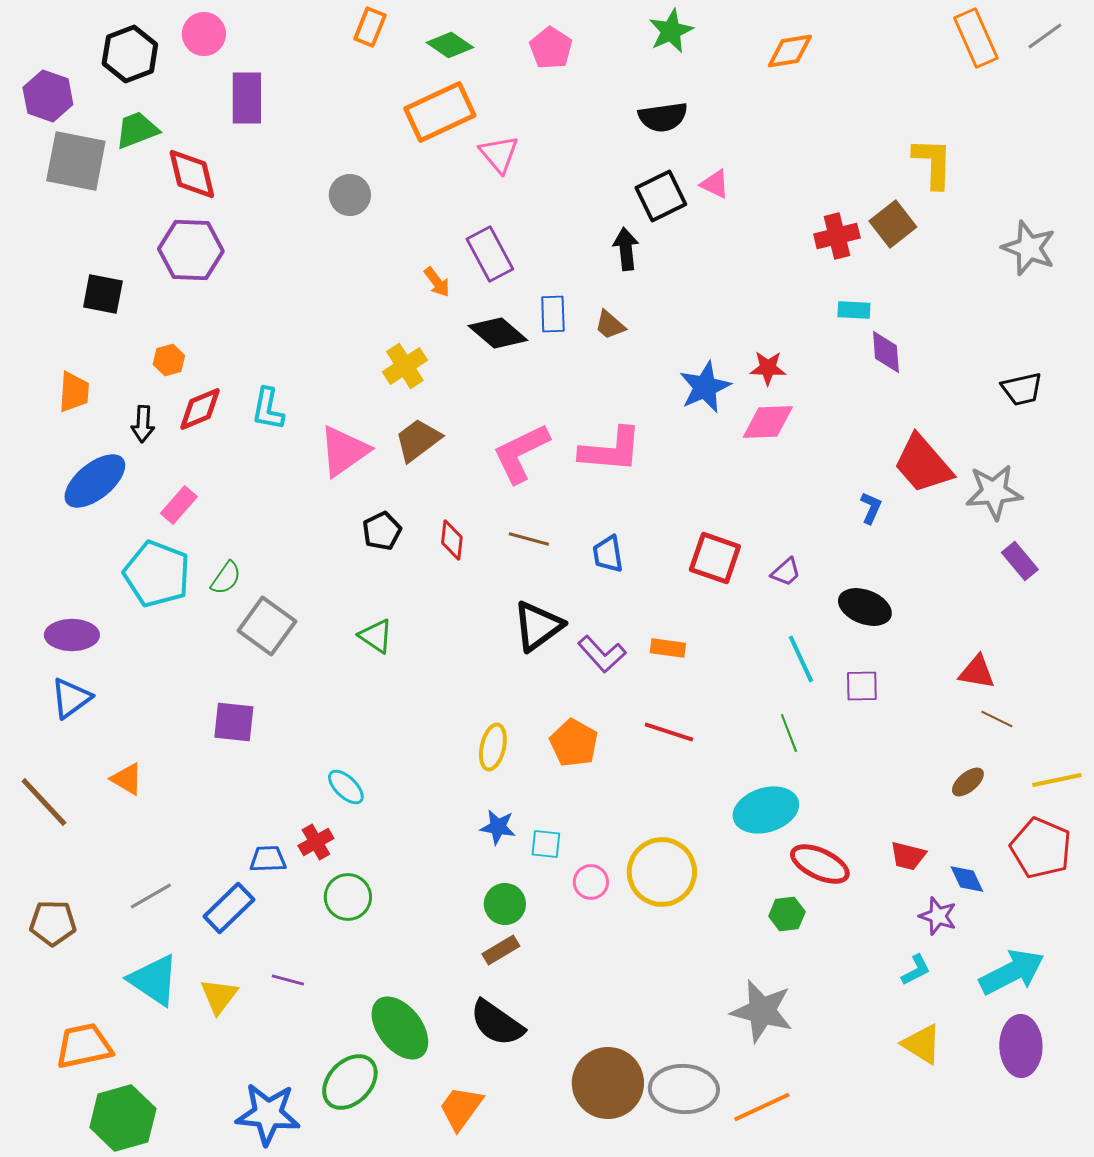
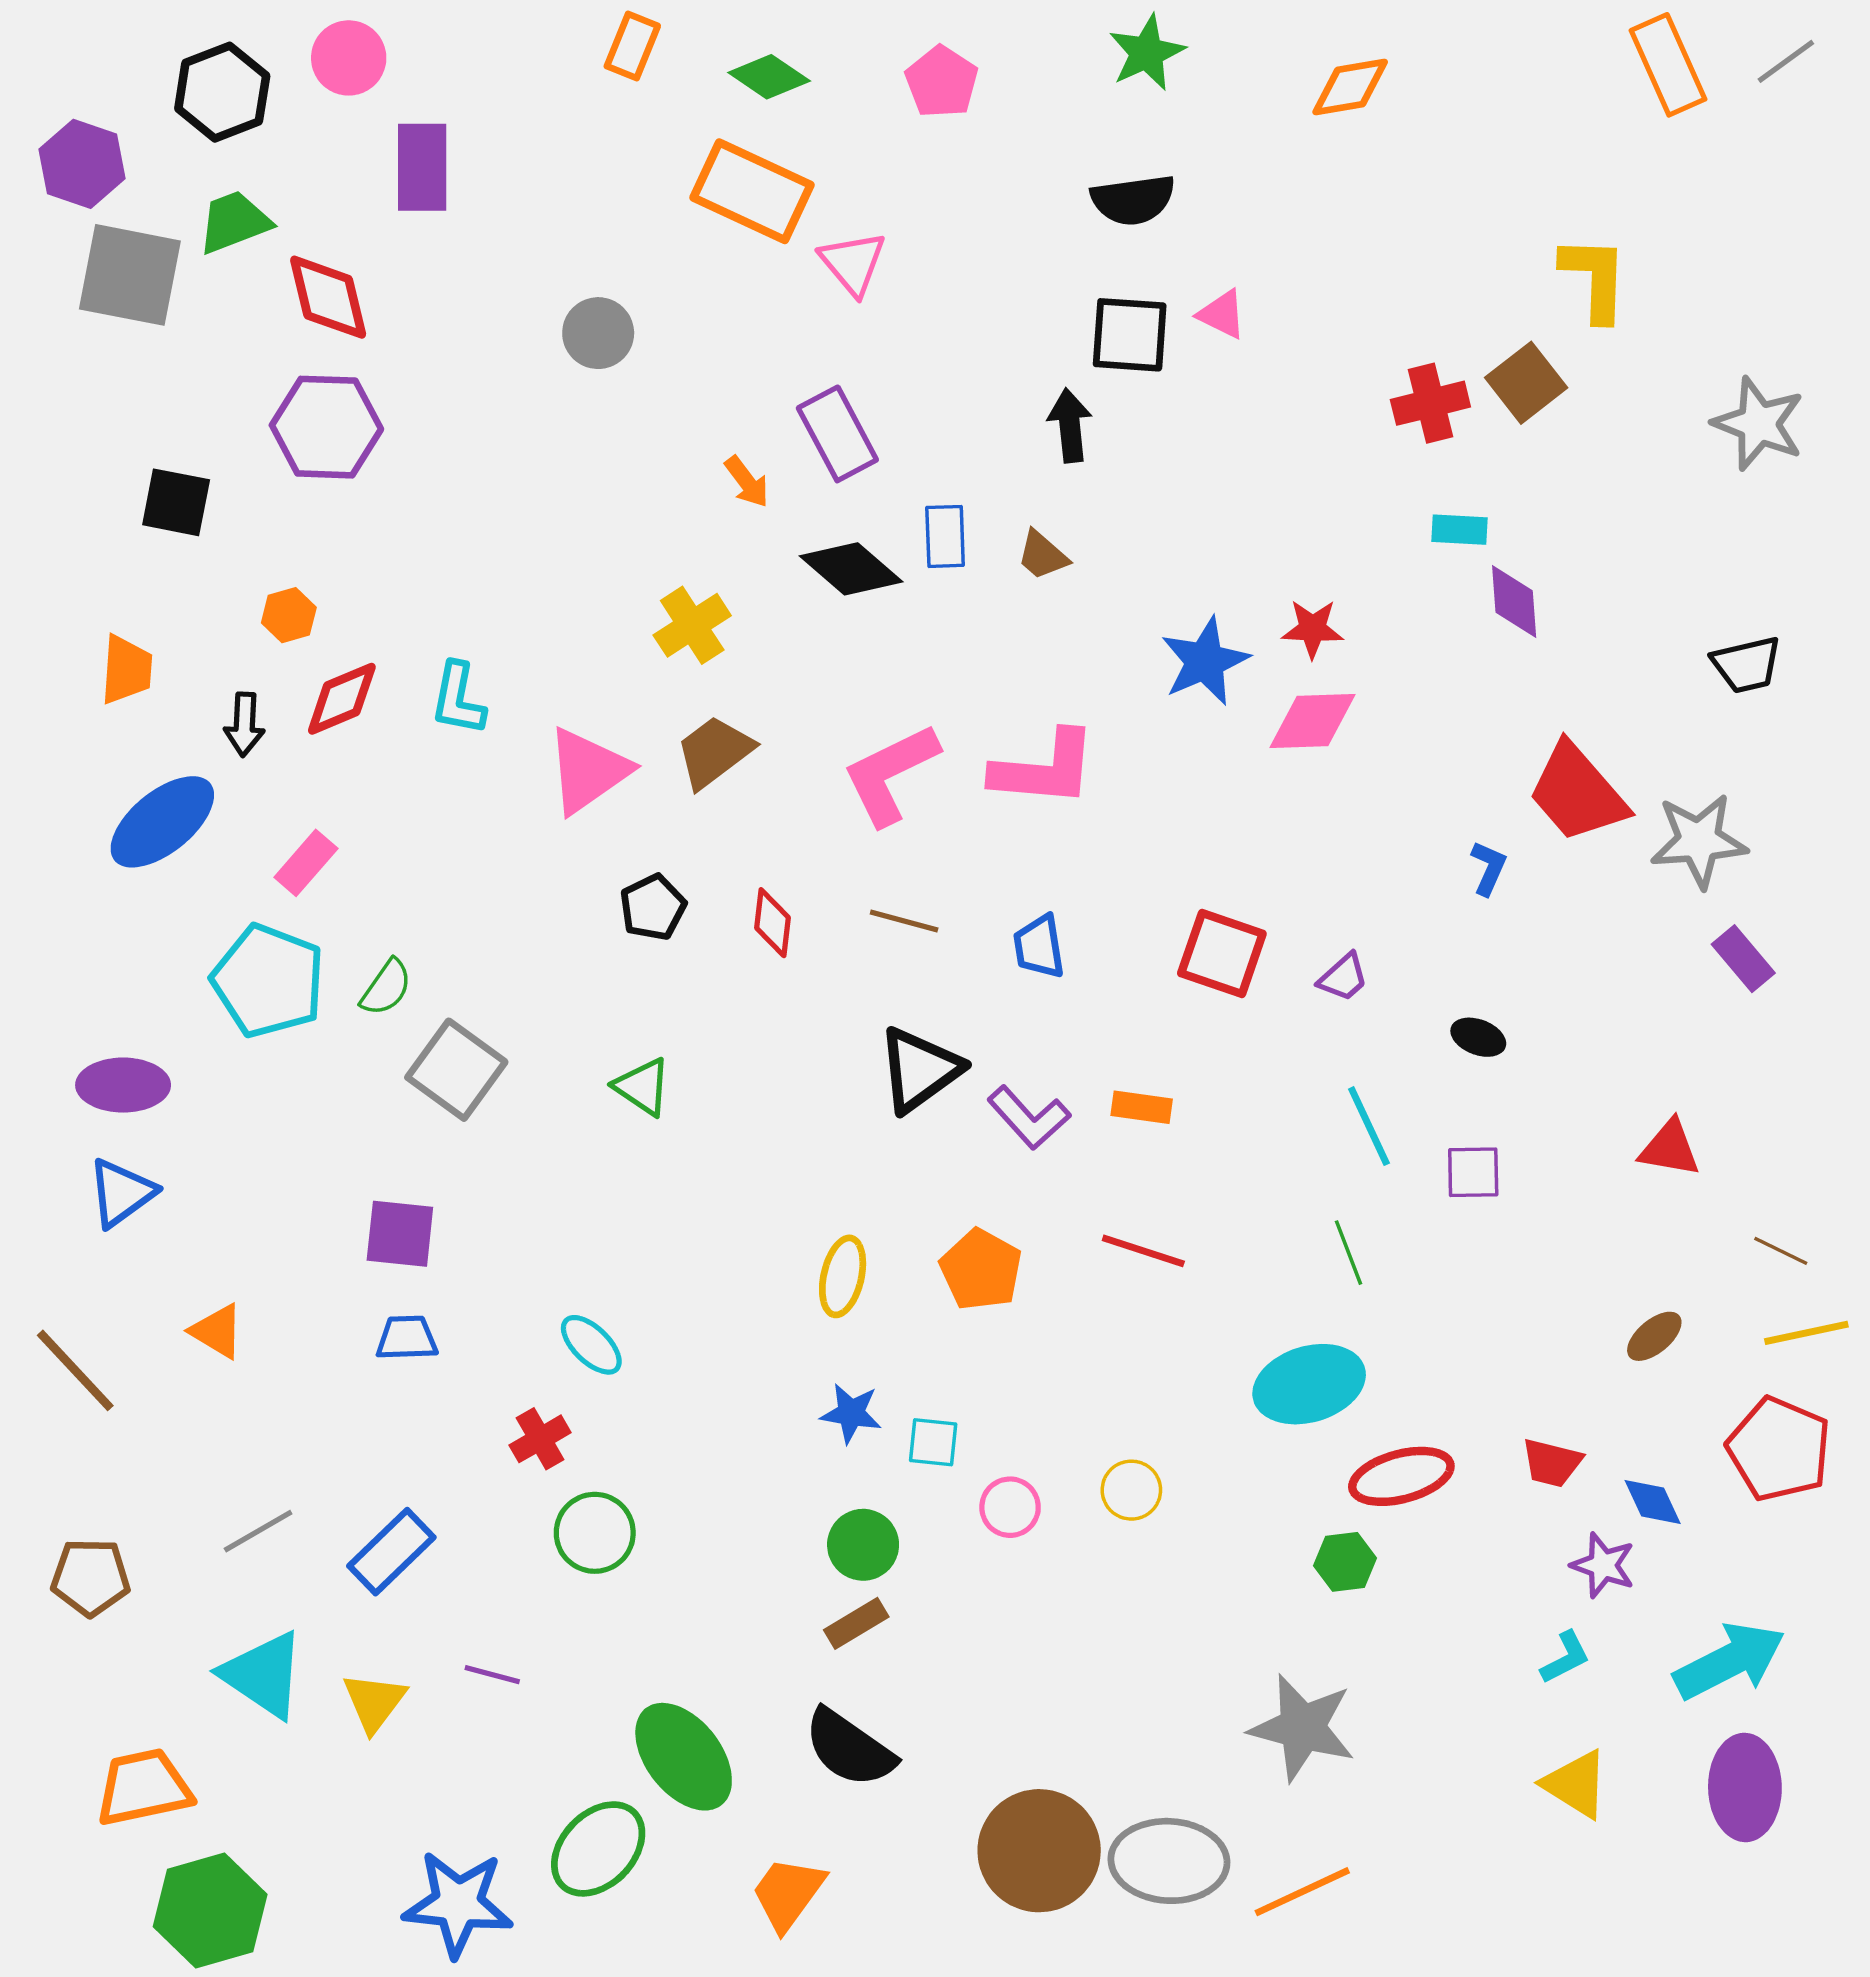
orange rectangle: (440, 112) -> (752, 191), turned 50
black square: (661, 196) -> (1130, 335), turned 30
black ellipse: (865, 607) -> (1478, 1037), size x0.6
brown line: (997, 719) -> (1781, 1251), moved
blue trapezoid: (268, 859) -> (407, 1338), moved
red ellipse: (820, 864) -> (1401, 1476), turned -40
yellow circle: (662, 872) -> (1131, 1490), size x0.5

